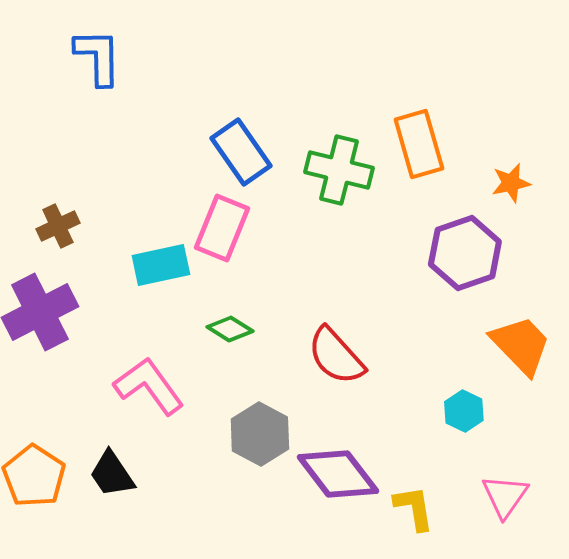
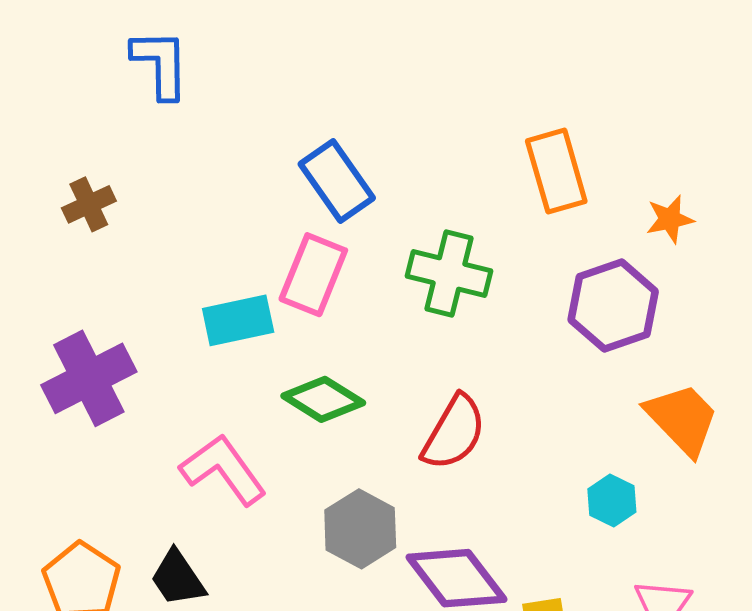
green cross: (339, 170) -> (449, 273), moved
brown cross: (58, 226) -> (89, 204), moved
green diamond: (230, 329) -> (323, 399), size x1.4
red semicircle: (336, 356) -> (454, 433), turned -108

